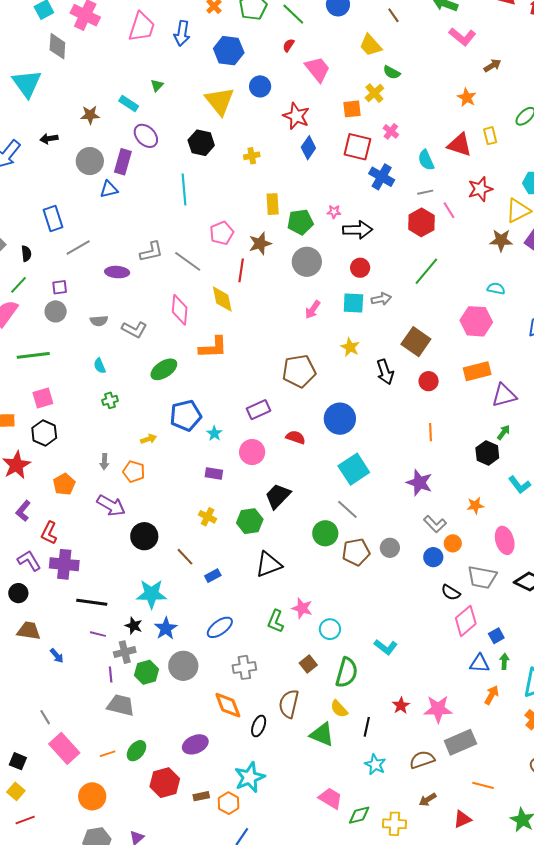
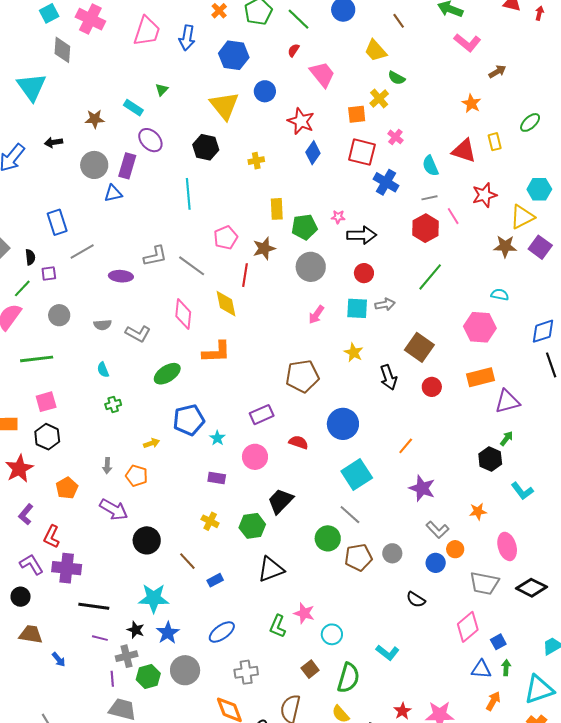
purple square: (60, 287) -> (49, 274), moved
orange line: (430, 432) -> (406, 446), moved, turned 42
black semicircle: (451, 592) -> (416, 600), moved

